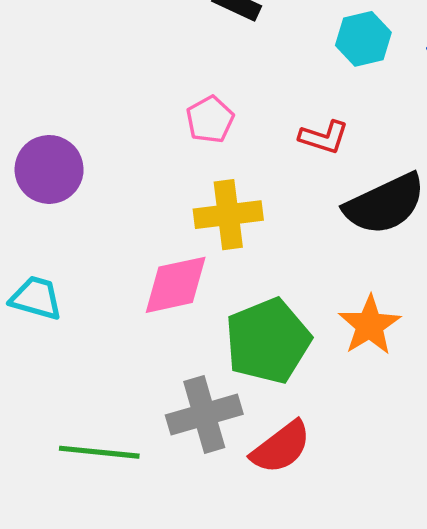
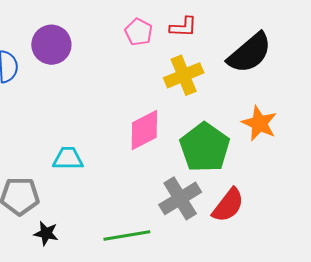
red L-shape: (324, 137) -> (183, 27), moved
purple circle: (49, 169) -> (51, 45), moved
yellow cross: (228, 215) -> (184, 75), moved

